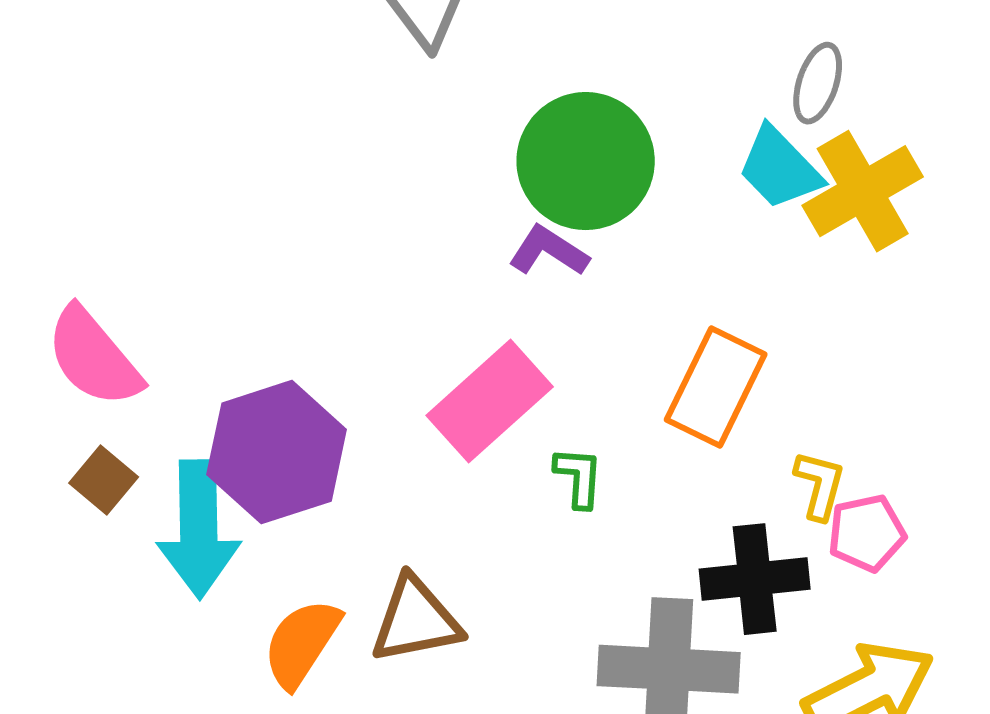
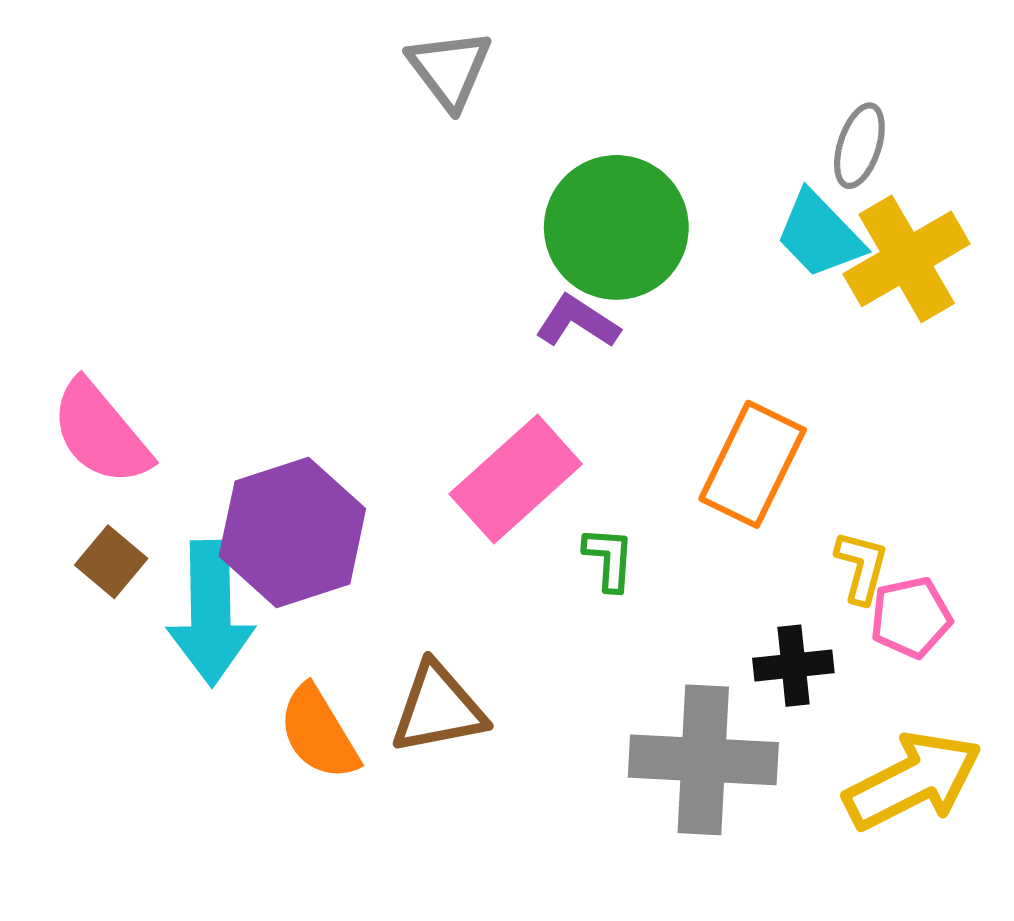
black cross: (755, 579) -> (793, 666), size x0.7
orange semicircle: (302, 643) -> (319, 733), turned -64

